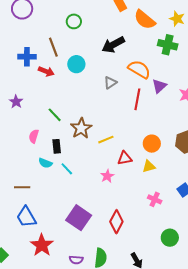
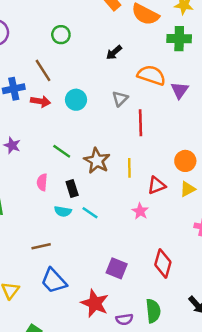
black arrow: (113, 45) -> (114, 52), size x0.6
cyan circle: (76, 64) -> (76, 100), moved
red line: (137, 99) -> (140, 123), moved
yellow line: (106, 140) -> (129, 168), turned -56
purple square: (79, 218) -> (117, 268), size x0.7
red star: (42, 245) -> (95, 303), moved

